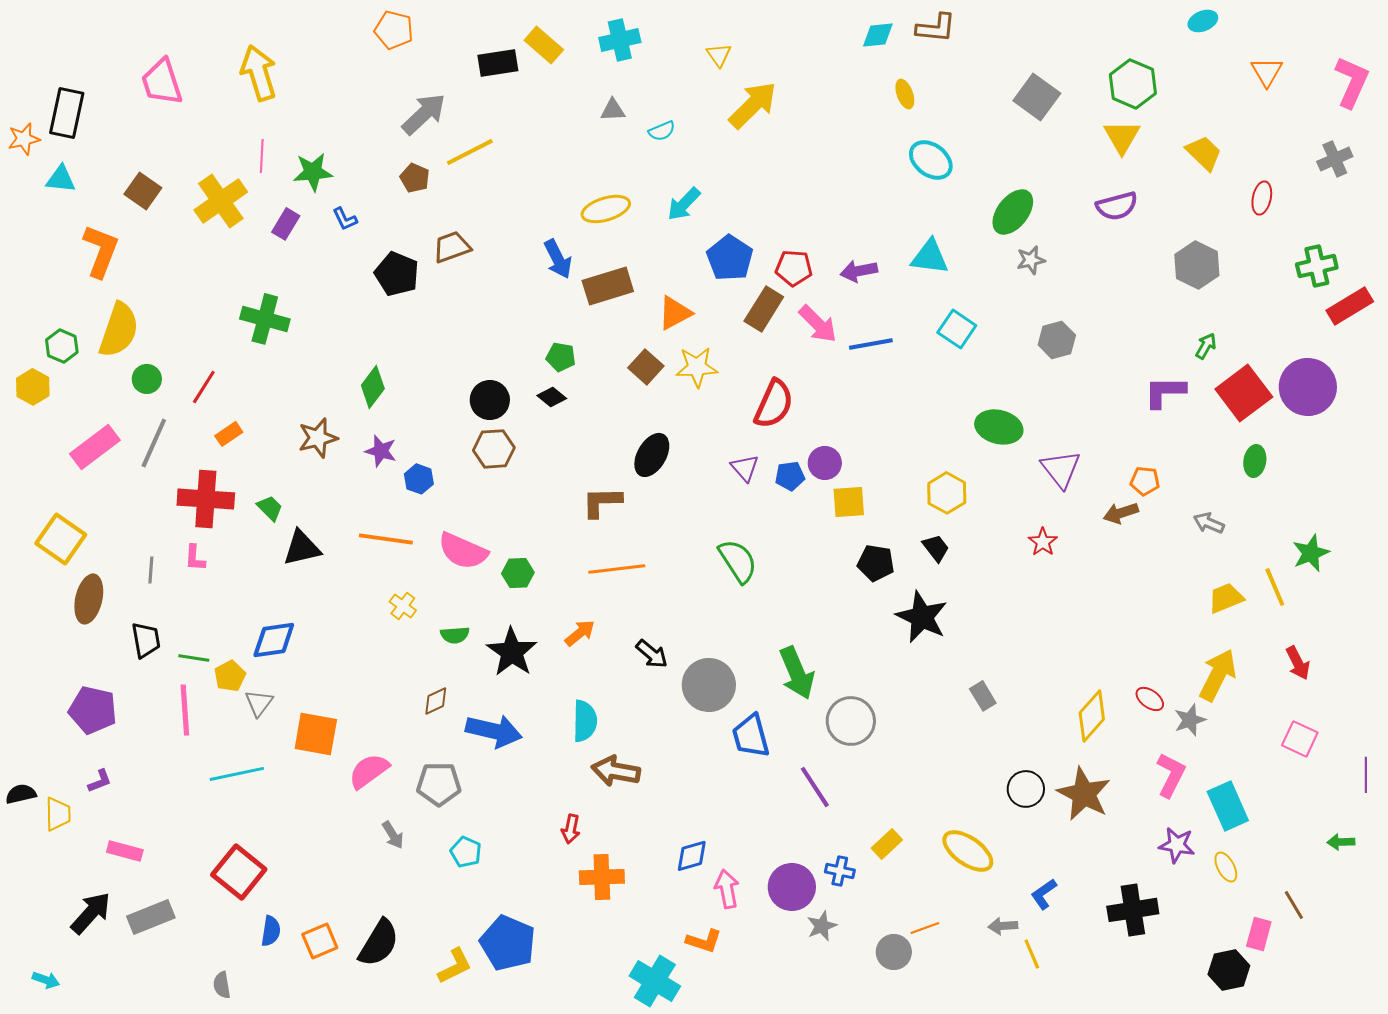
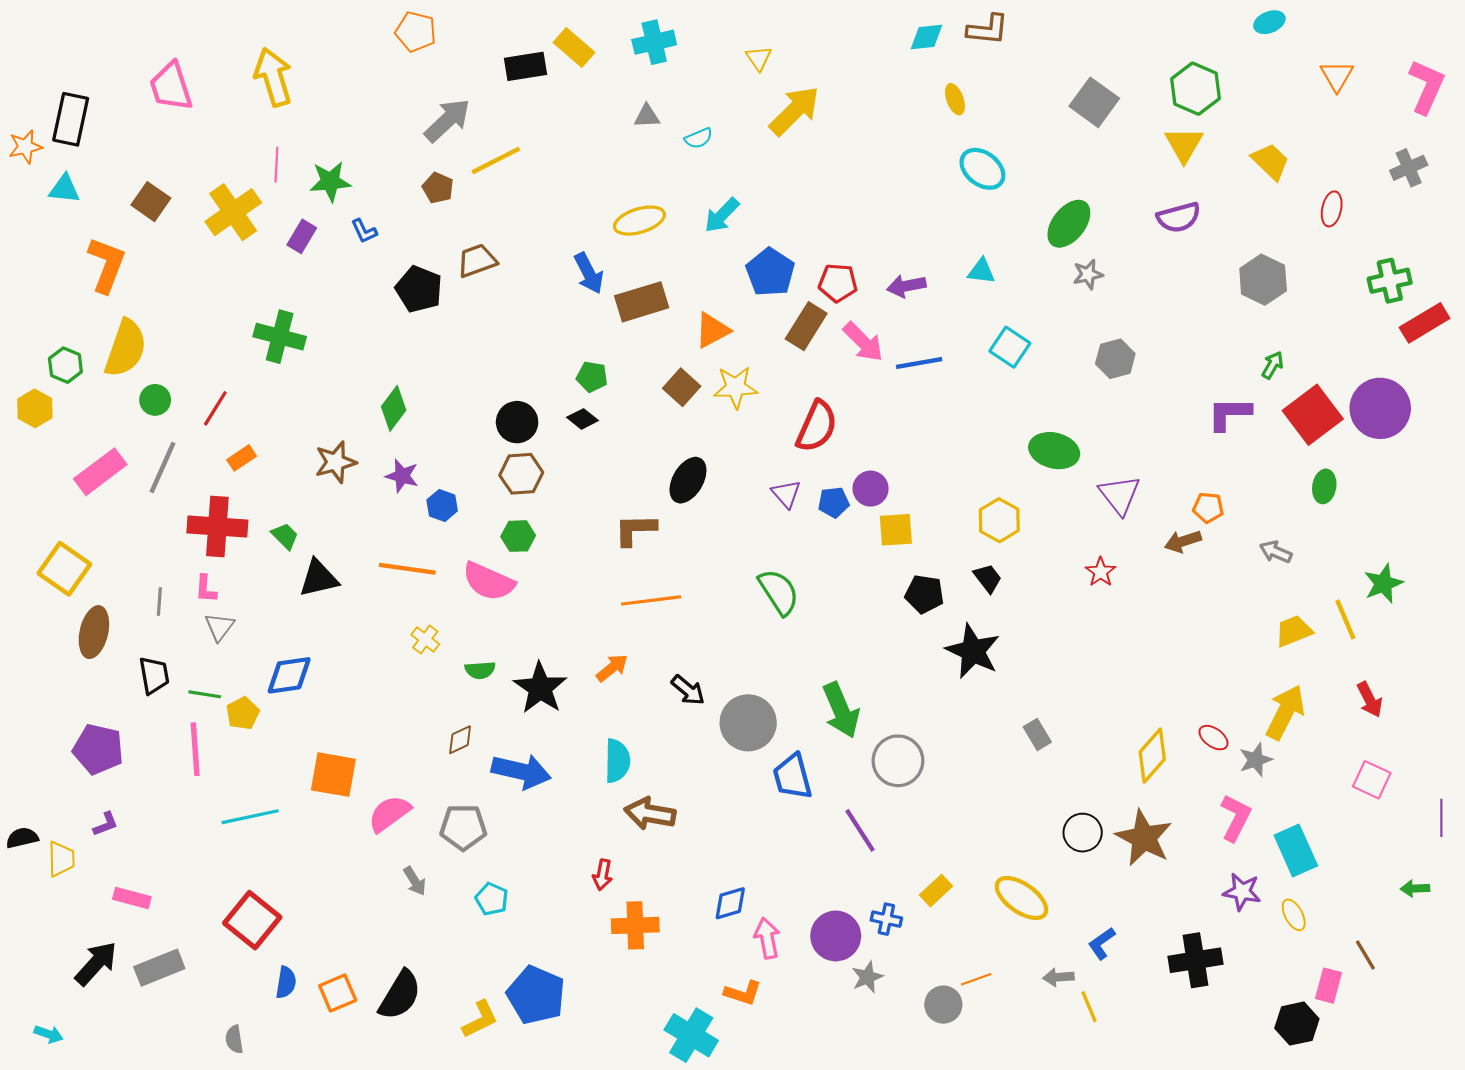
cyan triangle: (930, 257) -> (981, 271), size x0.7
green hexagon: (518, 573) -> (518, 536), moved
gray triangle: (259, 703) -> (219, 627), moved

